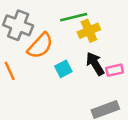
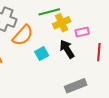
pink rectangle: (115, 70) -> (82, 32), moved

